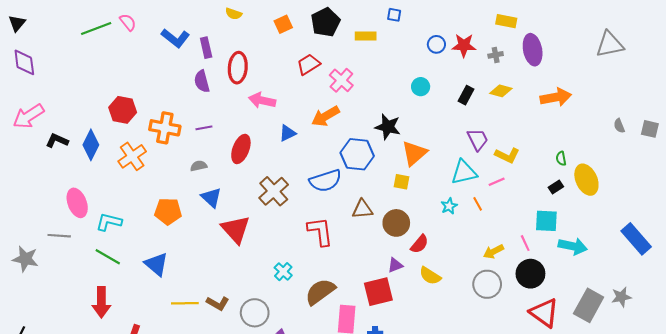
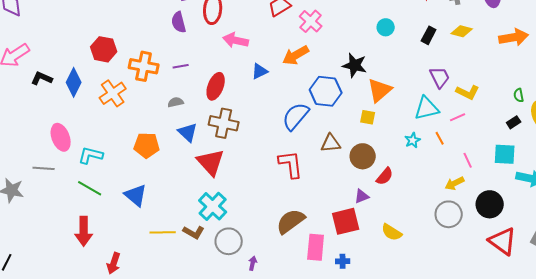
blue semicircle: (325, 181) -> (296, 116), turned 148
brown cross: (274, 191) -> (224, 123), moved, turned -36
pink line: (525, 243) -> (468, 160), moved
cyan cross: (283, 272) -> (213, 206), moved, size x1.6
yellow semicircle: (430, 276) -> (392, 232), moved

